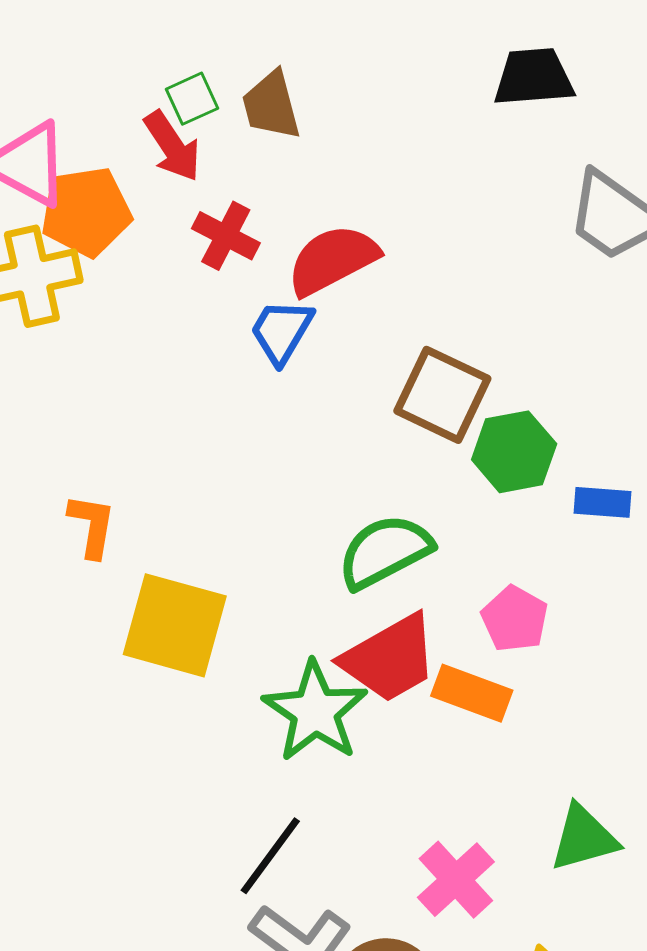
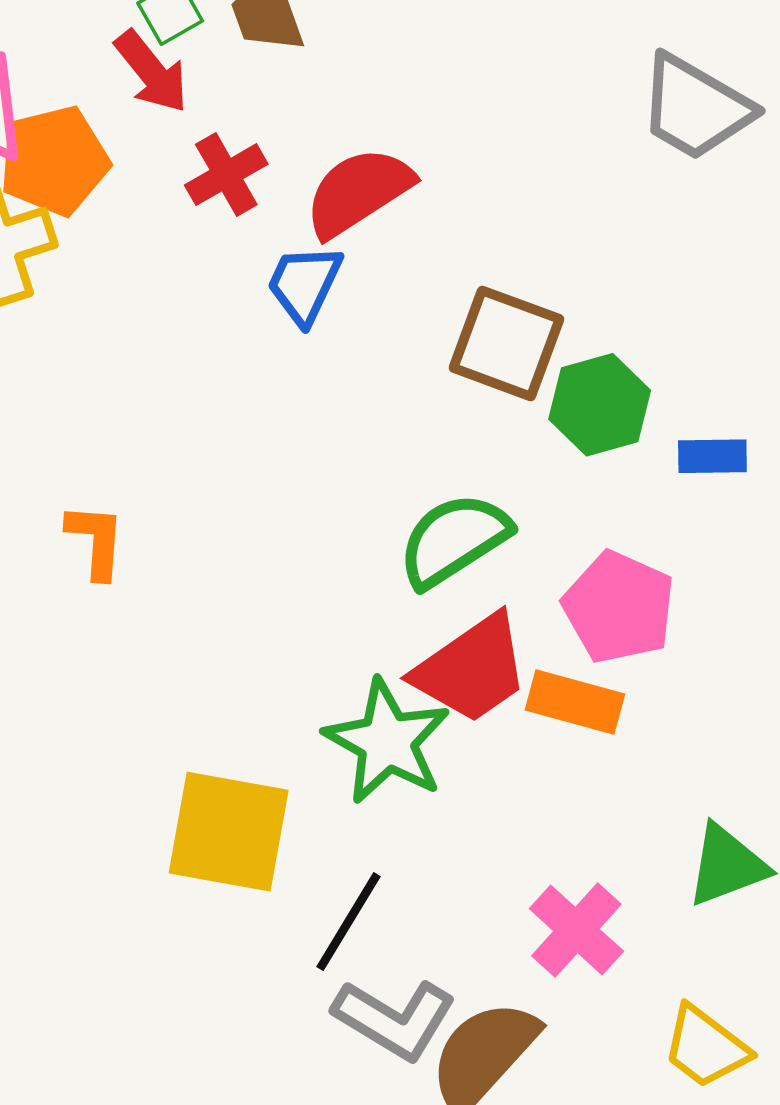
red cross: (226, 236) -> (226, 175), turned 38
pink pentagon: (515, 619) -> (619, 607), size x1.4
yellow square: (175, 625) -> (229, 832), moved

